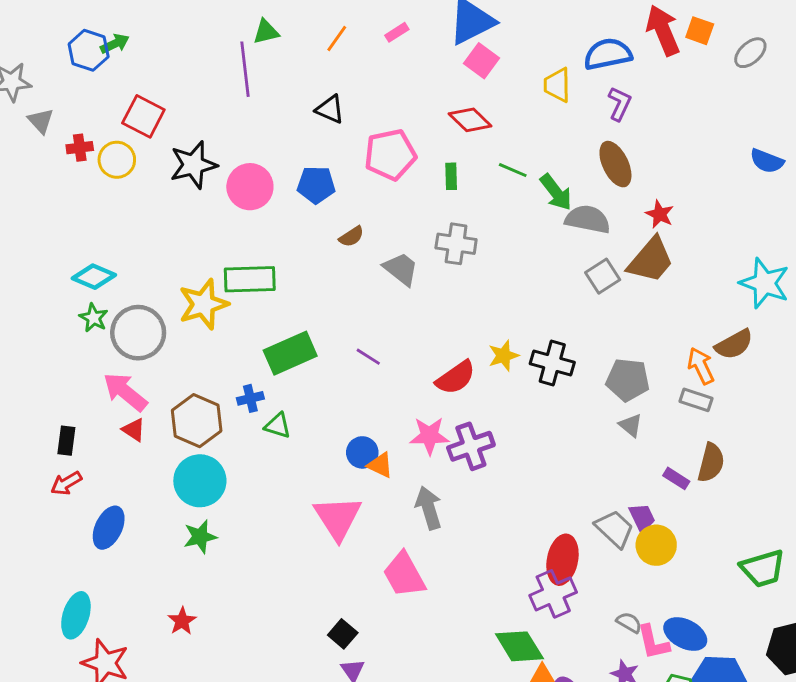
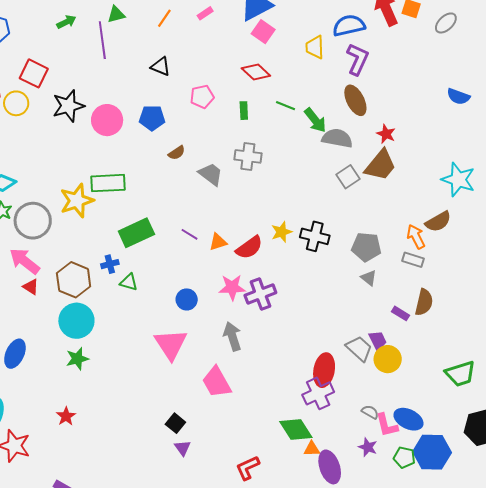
green arrow: (115, 44) -> (66, 22), moved
purple L-shape: (620, 104) -> (357, 59), size x1.4
pink pentagon: (390, 155) -> (202, 97), size x0.7
orange triangle: (380, 465) -> (218, 242), moved, turned -42

